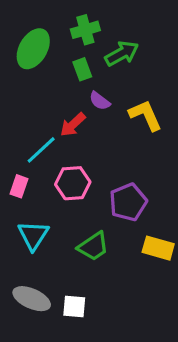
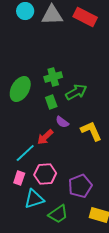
pink rectangle: (19, 186) -> (19, 178), moved
cyan triangle: (33, 235) -> (34, 199), moved, turned 40

